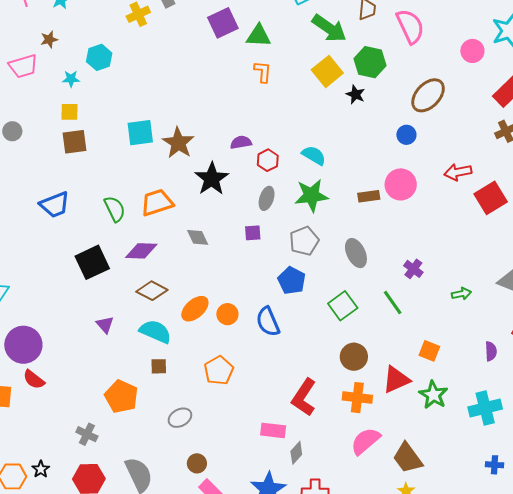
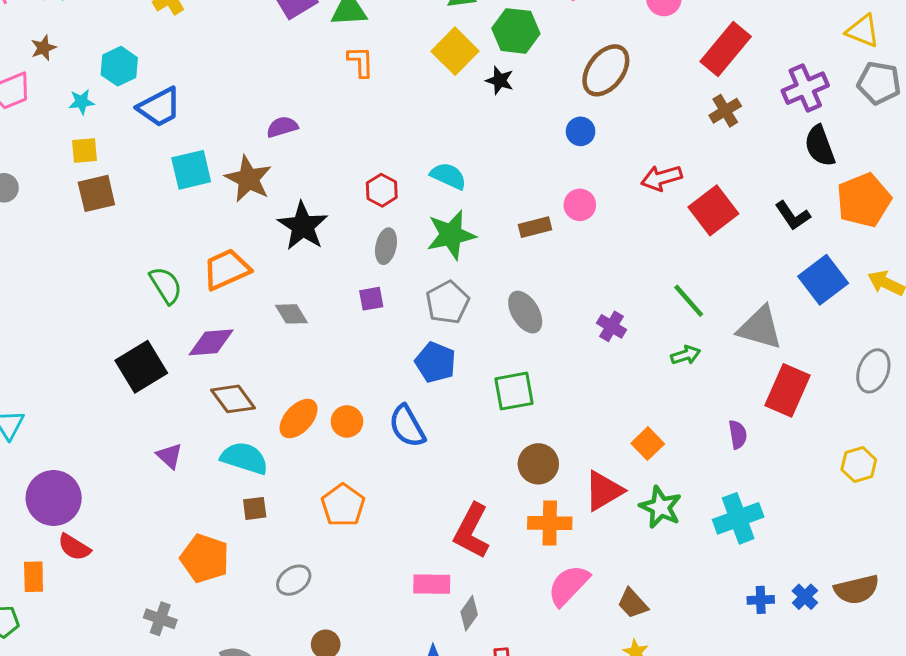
purple semicircle: (241, 142) -> (282, 127), moved
pink circle: (401, 184) -> (580, 205), size x0.7
blue trapezoid: (55, 205) -> (159, 107), moved
brown diamond: (152, 291) -> (233, 399), turned 32
green line: (393, 302) -> (689, 301), moved
green square: (343, 306) -> (514, 391), turned 32
orange square: (429, 351) -> (648, 444), turned 30
brown trapezoid: (408, 458) -> (633, 603), size x0.7

